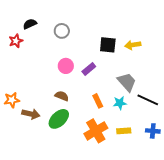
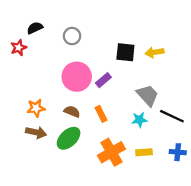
pink circle: (66, 66) -> (77, 77), size x1.6
orange star: (12, 100) -> (36, 108), moved
orange rectangle: (98, 101) -> (101, 114), moved

